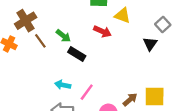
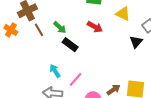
yellow triangle: (122, 15) -> (123, 14), moved
cyan arrow: (63, 85) -> (55, 71), turned 40

